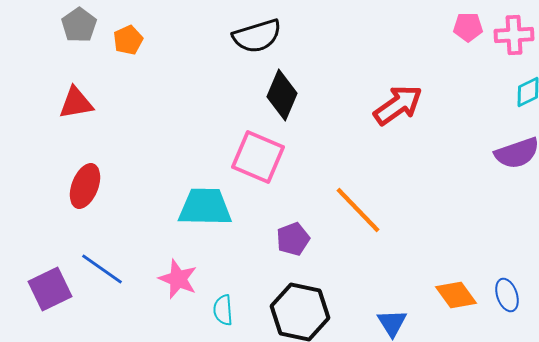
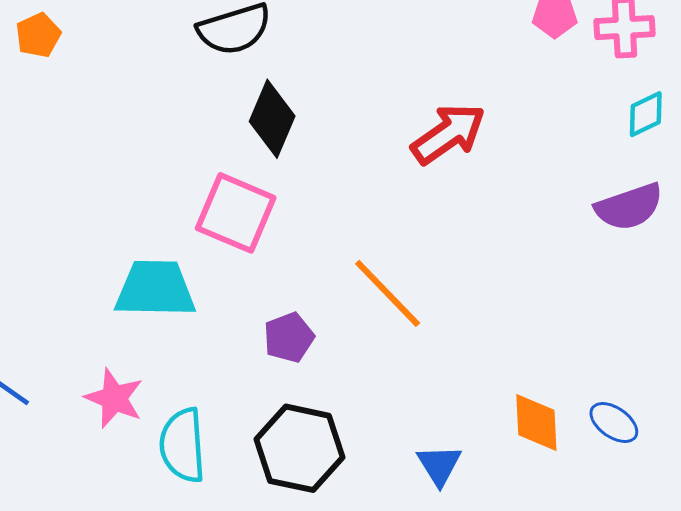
orange diamond: (456, 295) -> (536, 423), turned 33
blue ellipse: (507, 295) -> (614, 423), turned -36
cyan semicircle: (223, 310) -> (183, 445), size x1.6

